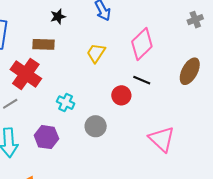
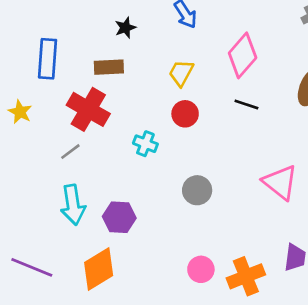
red circle: (121, 95) -> (185, 114), moved
gray circle: (96, 126) -> (197, 190), moved
purple hexagon: (46, 137) -> (119, 217), moved

